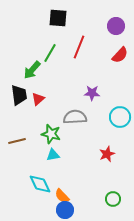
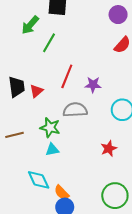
red line: (79, 47) -> (67, 76), moved
green arrow: (32, 70) -> (30, 25), moved
green circle: (113, 199) -> (115, 196), size x1.6

